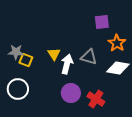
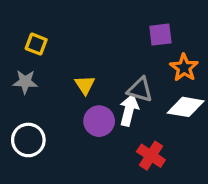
yellow square: (26, 60) -> (36, 44), moved
white arrow: (67, 64) -> (129, 110), moved
purple circle: (71, 93) -> (99, 121), moved

